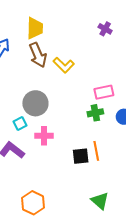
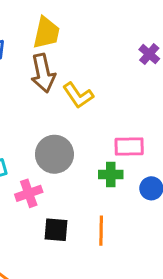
gray circle: (35, 103) -> (54, 154), moved
pink cross: (44, 136) -> (29, 193), turned -30
black square: (81, 156) -> (56, 230), moved

